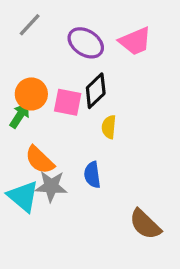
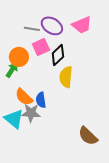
gray line: (30, 25) -> (32, 29), moved, turned 56
pink square: (68, 102) -> (41, 47), moved, turned -36
yellow semicircle: (109, 127) -> (66, 77), size x1.5
blue semicircle: (92, 175) -> (41, 100), moved

